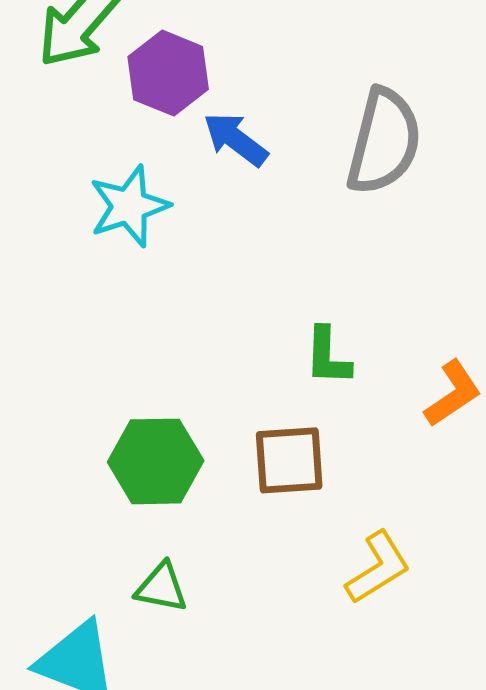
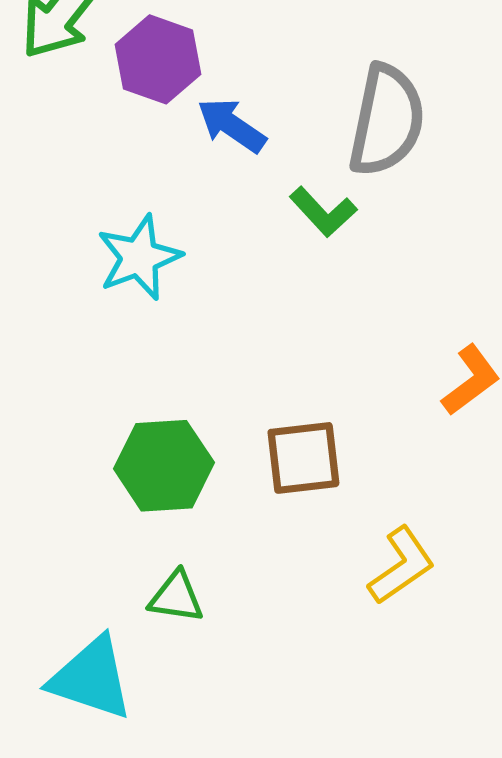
cyan star: (129, 206) -> (139, 257), moved
green L-shape: (328, 356) -> (323, 212), moved, turned -42

